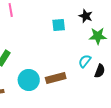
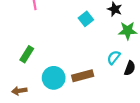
cyan square: (59, 25) -> (86, 19), turned -32

